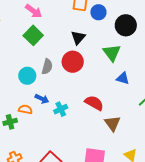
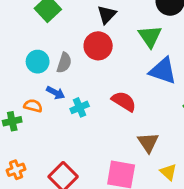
gray semicircle: (47, 67) -> (64, 63), moved
blue triangle: (123, 78) -> (163, 71), size x1.6
brown triangle: (112, 123) -> (148, 142), moved

